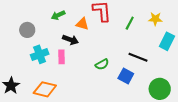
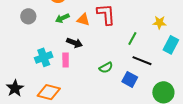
green line: (130, 23) -> (132, 38), moved
orange triangle: (82, 24) -> (83, 20), moved
gray circle: (27, 30) -> (28, 16), moved

